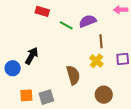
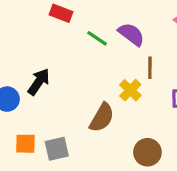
purple semicircle: (88, 21) -> (131, 34), turned 54
yellow cross: (96, 61) -> (130, 90), moved
brown semicircle: (73, 75) -> (102, 118), turned 42

